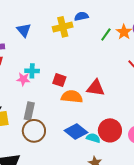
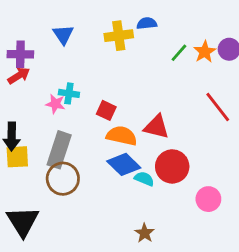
gray rectangle: (29, 111) -> (59, 150), size x1.4
red circle: (110, 130) -> (172, 166), moved
blue diamond: (76, 132) -> (124, 164), moved
cyan semicircle: (93, 138) -> (144, 179), moved

